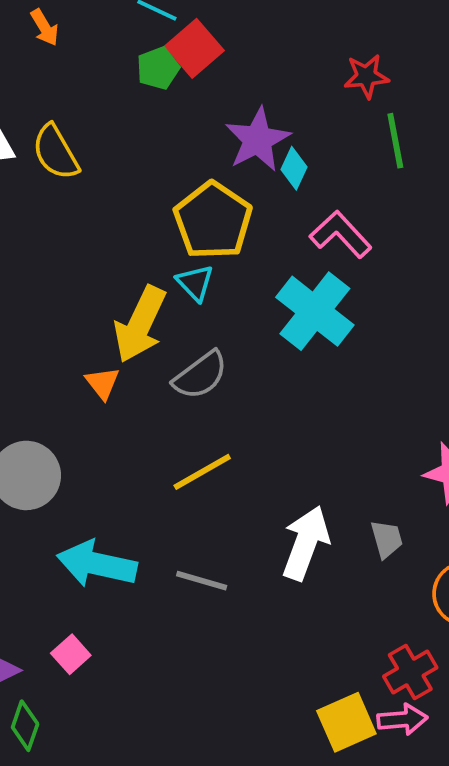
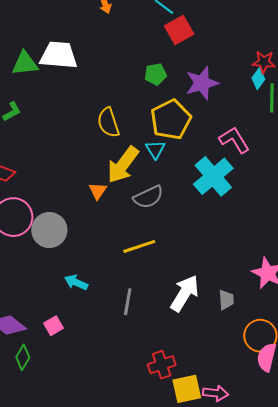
green pentagon: (158, 68) -> (155, 74), moved
yellow semicircle: (56, 152) -> (108, 123), moved
cyan diamond: (294, 168) -> (258, 79), moved
cyan arrow: (97, 564) -> (76, 282), size x0.6
gray line: (202, 581) -> (128, 302), turned 72
red cross: (410, 672) -> (162, 365), moved

